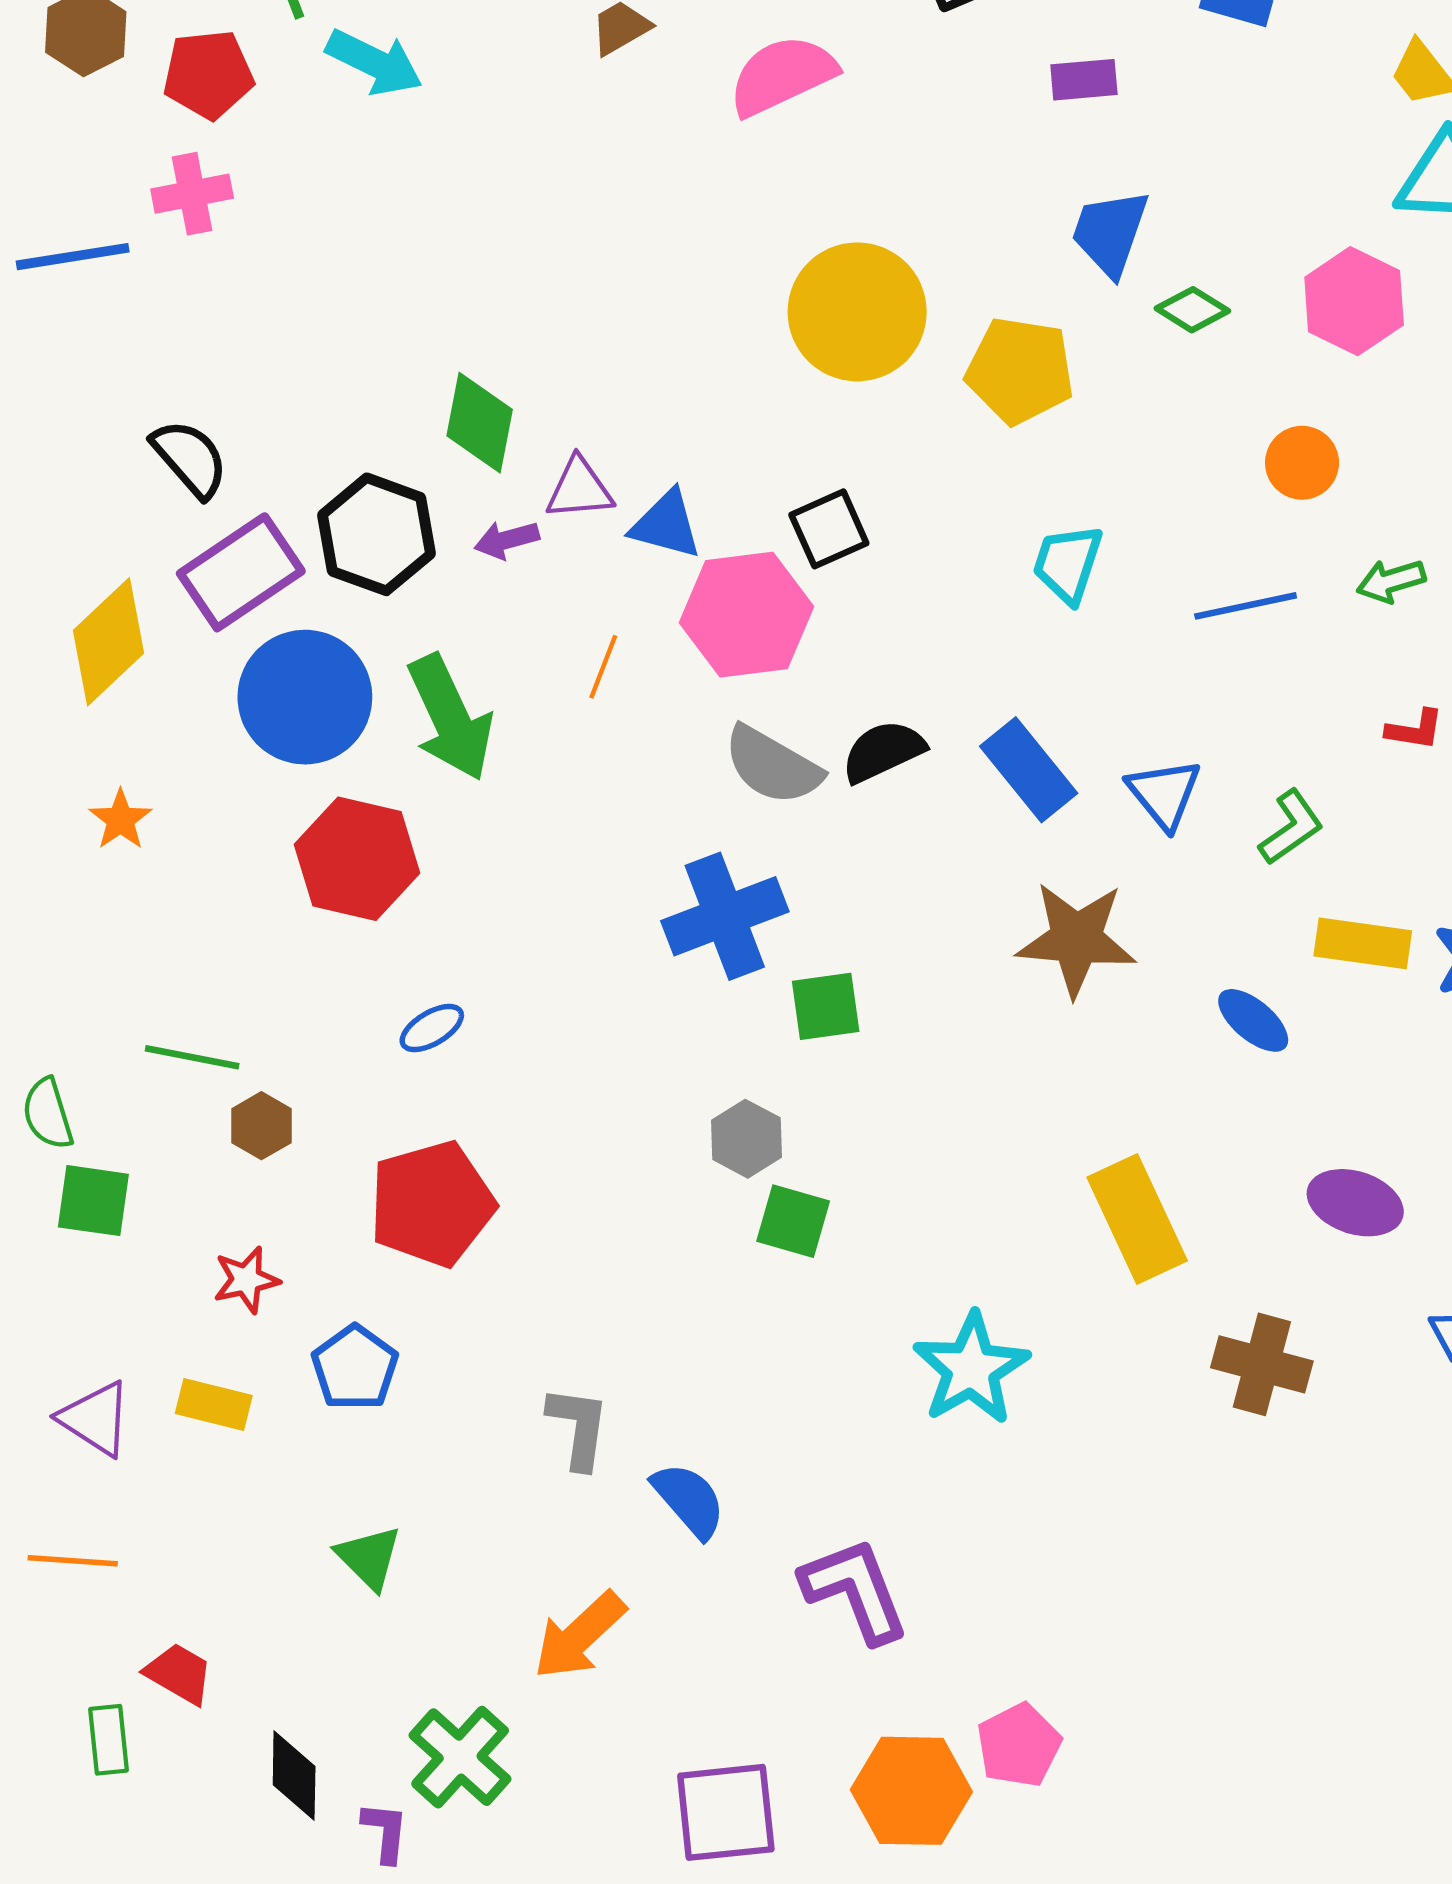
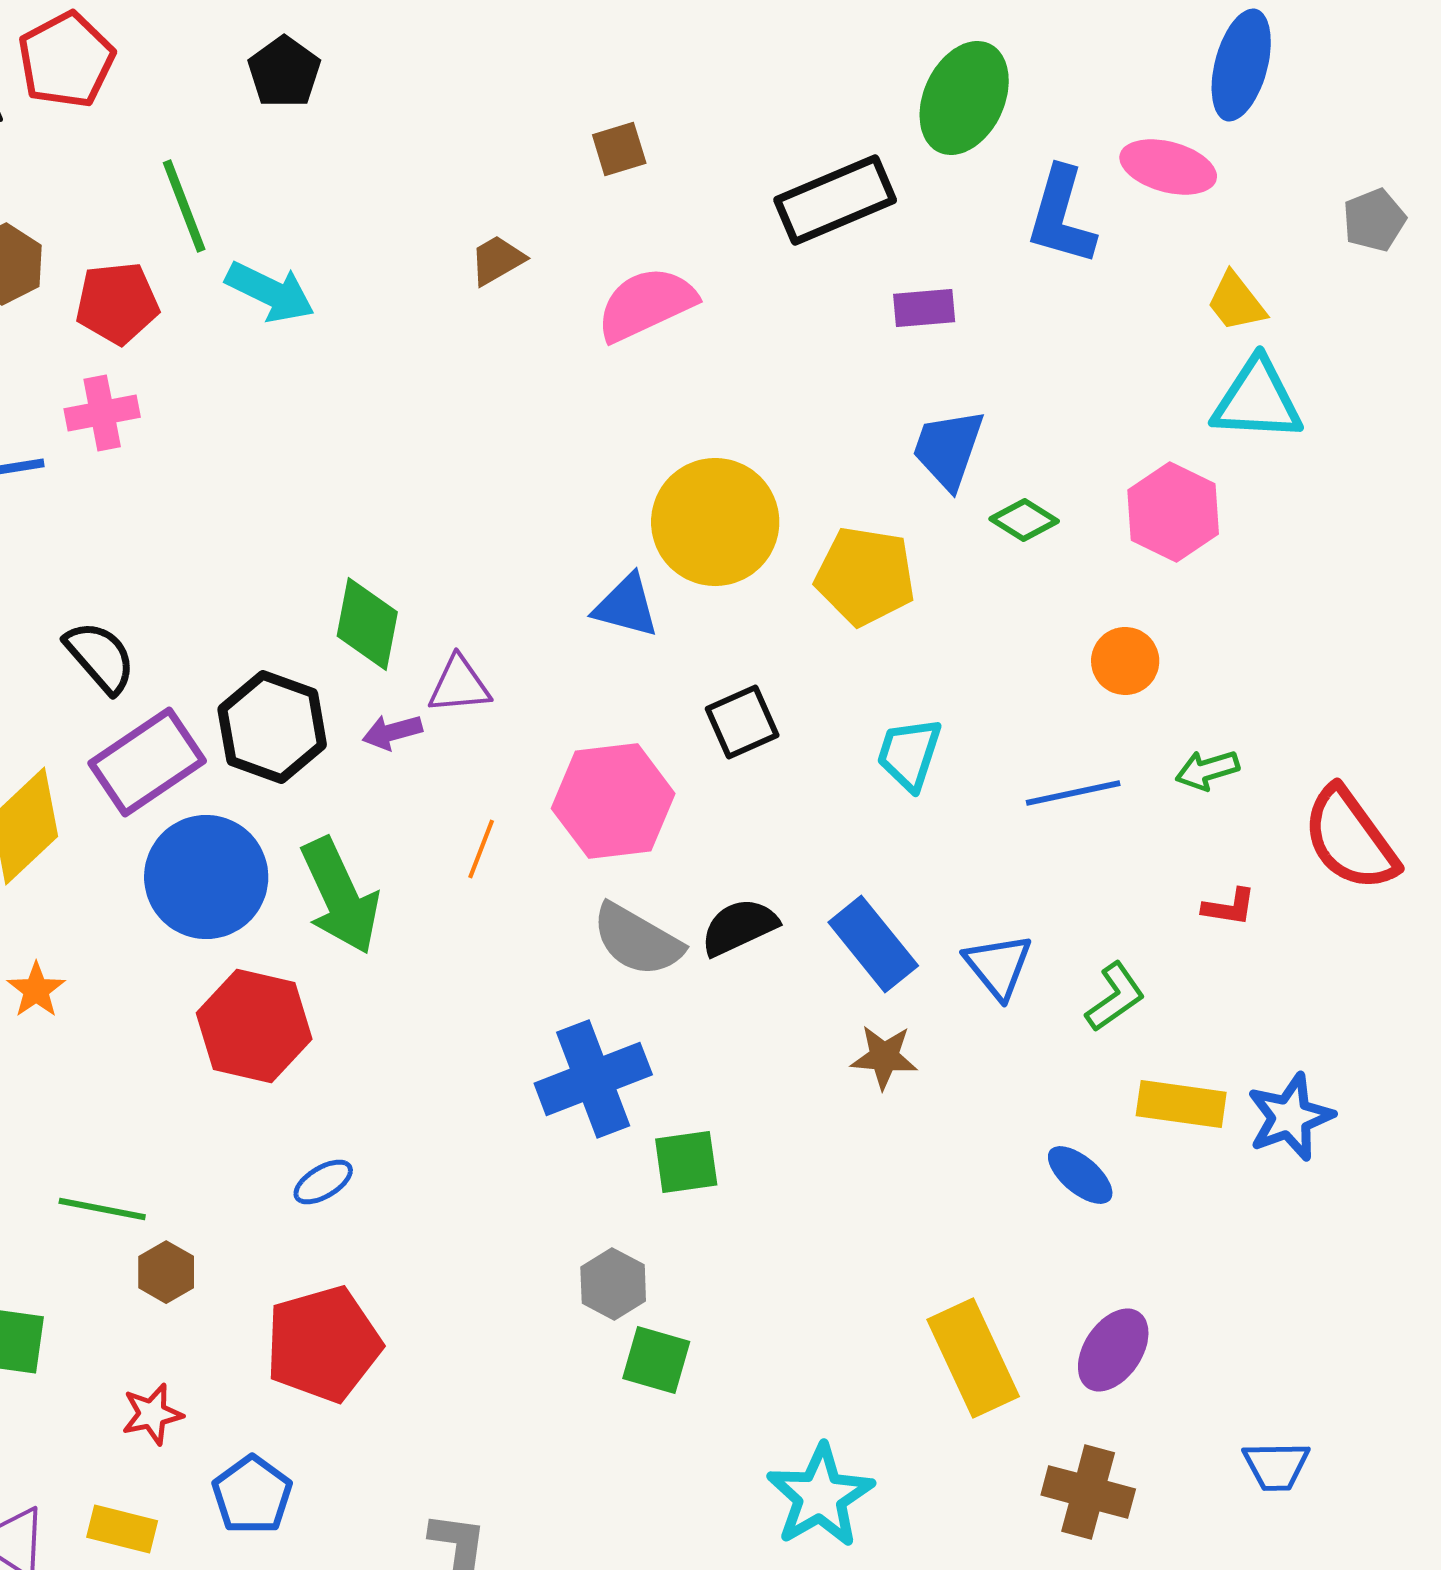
blue triangle: (666, 525) -> (626, 606), moved
black square: (829, 529) -> (742, 722), moved
brown star: (1076, 939) -> (884, 1057), moved, size x0.6
purple ellipse: (1355, 1203) -> (1113, 1350), moved, turned -74

